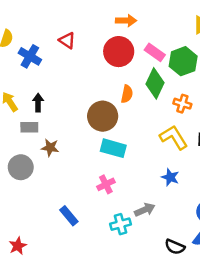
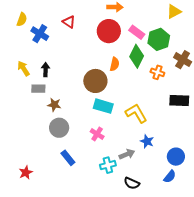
yellow L-shape: (174, 137) -> (136, 113), moved
gray circle: (21, 167) -> (59, 128), moved
blue star: (170, 177) -> (147, 141), moved
pink cross: (106, 184) -> (97, 134), turned -32
red star: (18, 246) -> (26, 173), moved
black semicircle: (175, 247) -> (132, 183), moved

